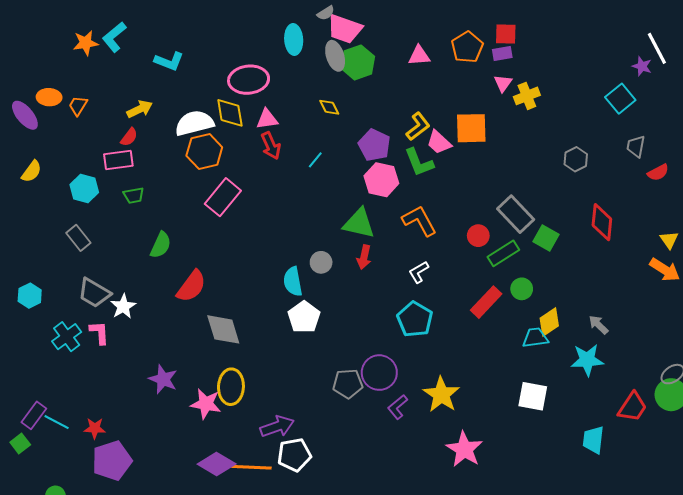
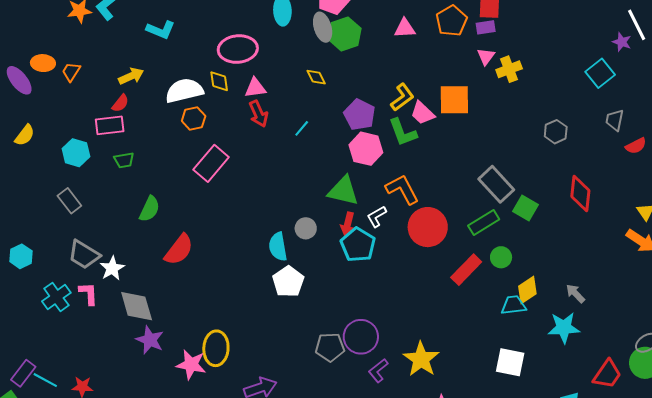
yellow diamond: (230, 113) -> (219, 81), size x0.7
orange hexagon: (204, 152) -> (194, 118), size x0.7
red circle: (478, 236) -> (428, 227), moved, size x1.8
white L-shape: (419, 272) -> (377, 217), moved
cyan pentagon: (415, 319) -> (358, 245), moved
gray diamond: (223, 329) -> (137, 306), moved

